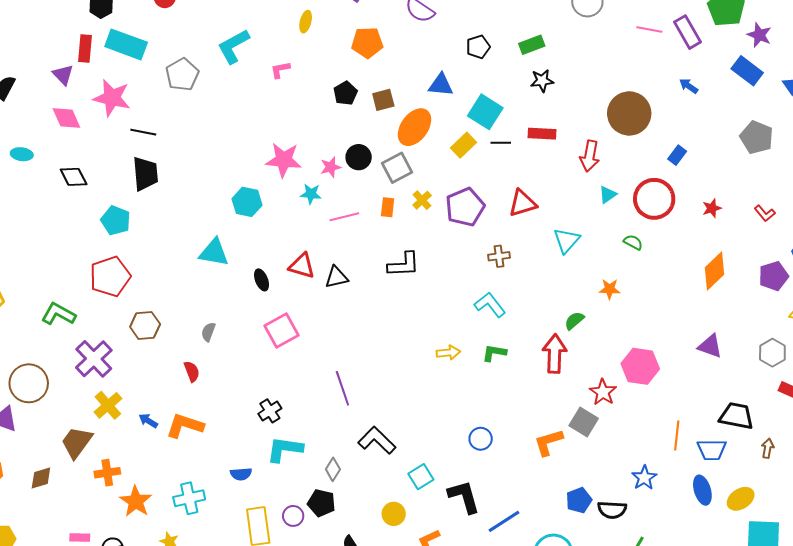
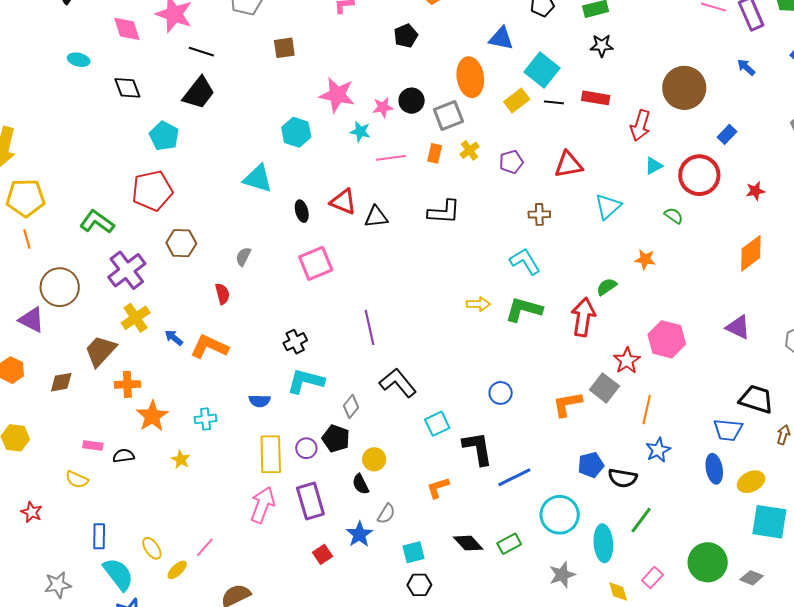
brown square: (383, 100) -> (284, 48), moved
orange ellipse: (415, 127) -> (470, 77), turned -51
black trapezoid: (145, 174) -> (199, 93), turned 36
purple pentagon: (465, 207) -> (511, 162), size x0.6
green L-shape: (494, 353) -> (524, 309), size x1.5
orange line: (677, 435) -> (647, 410), moved
cyan cross: (189, 498) -> (206, 419), size x0.7
yellow circle: (394, 514) -> (374, 459), moved

